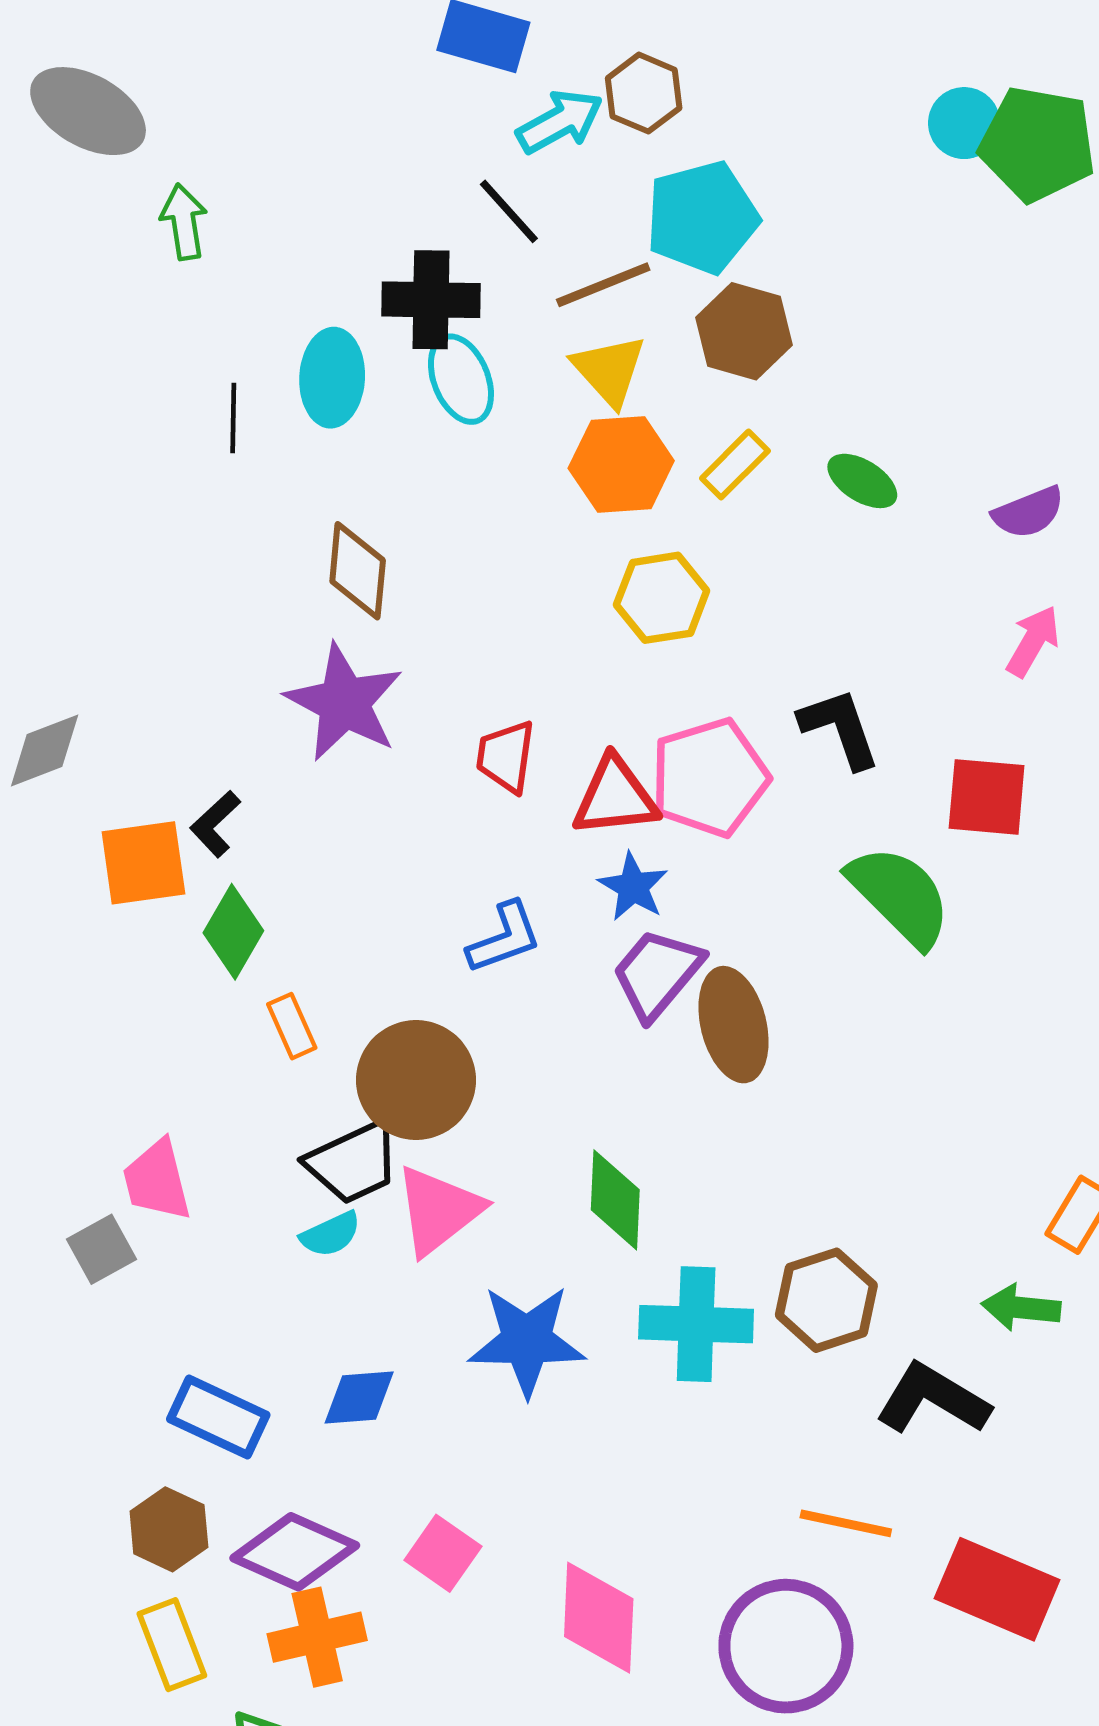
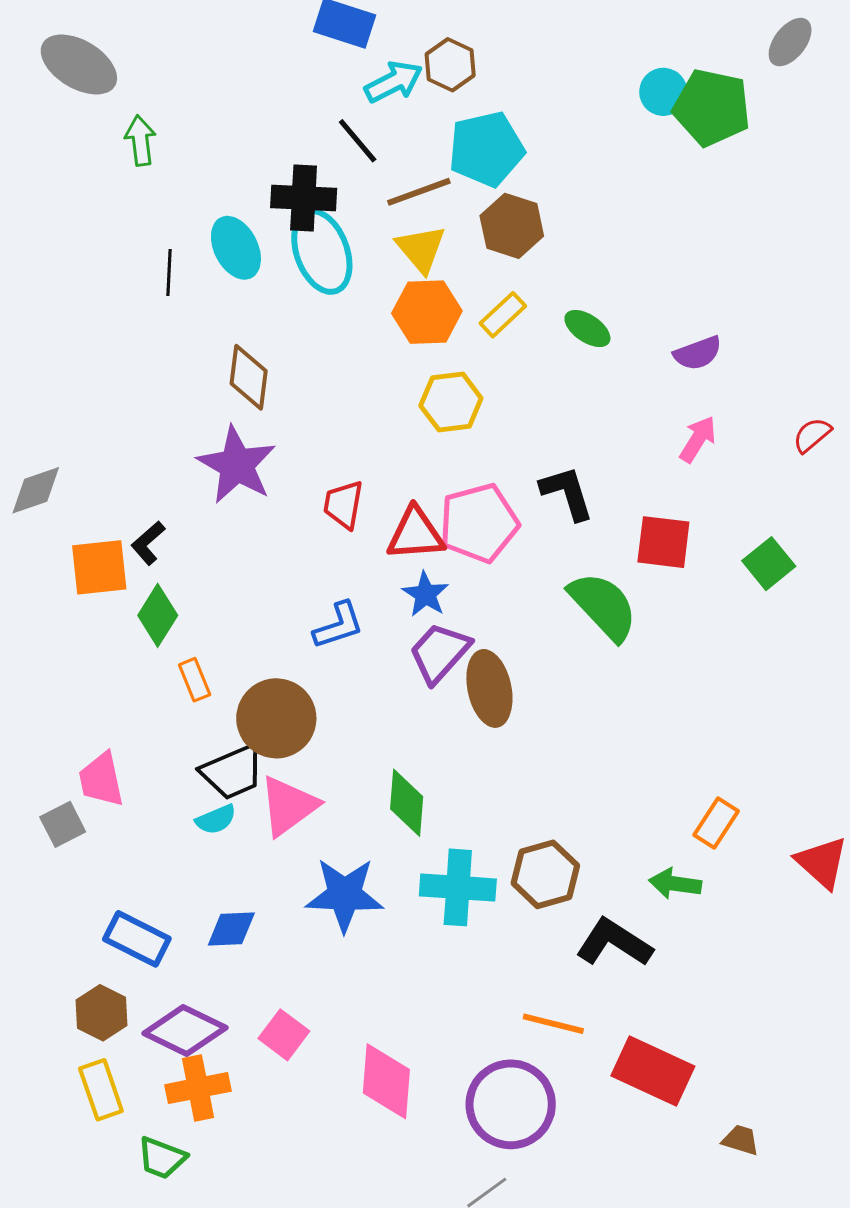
cyan ellipse: (332, 378) -> (236, 248), turned -32
cyan ellipse: (461, 379) -> (322, 252), size x1.4

